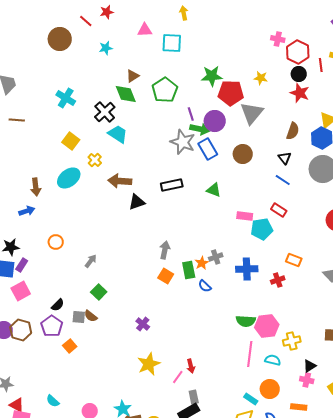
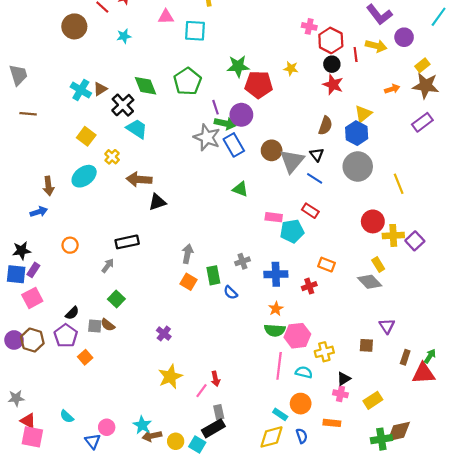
brown triangle: (133, 76) -> (100, 89), moved
gray triangle: (252, 113) -> (292, 161), moved
black rectangle: (172, 185) -> (127, 242), moved
orange star: (202, 263) -> (276, 309), moved

